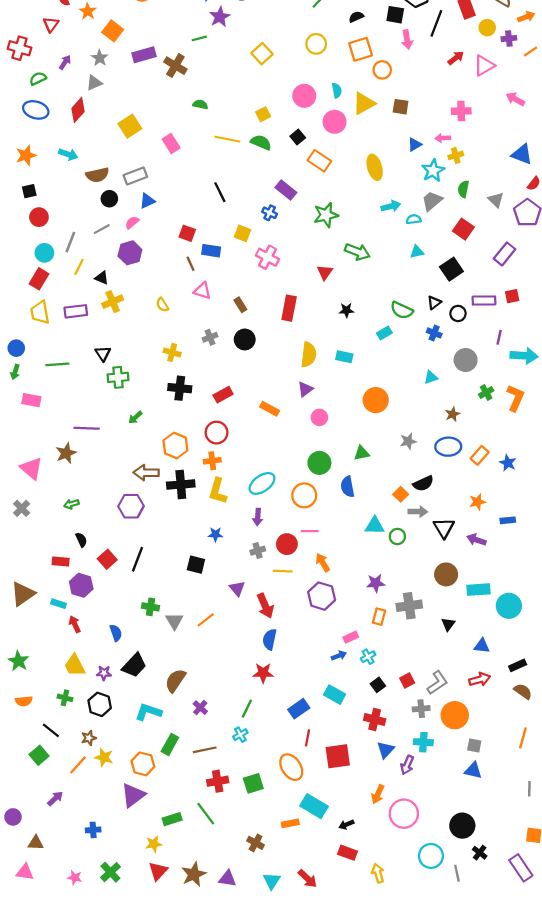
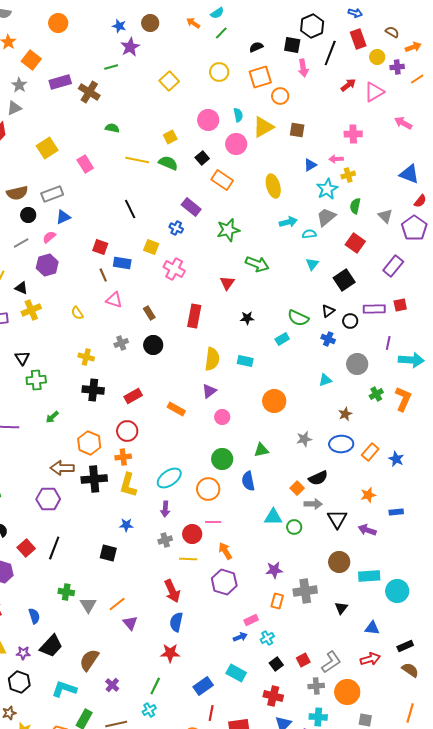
cyan triangle: (417, 252) -> (312, 264), turned -40
purple triangle: (237, 588) -> (130, 623), moved

